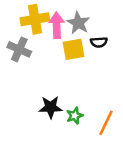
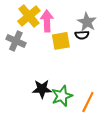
yellow cross: (35, 19) -> (29, 16), turned -30
gray star: (78, 23) -> (87, 22), moved
green star: (75, 116) -> (62, 96), size x1.5

